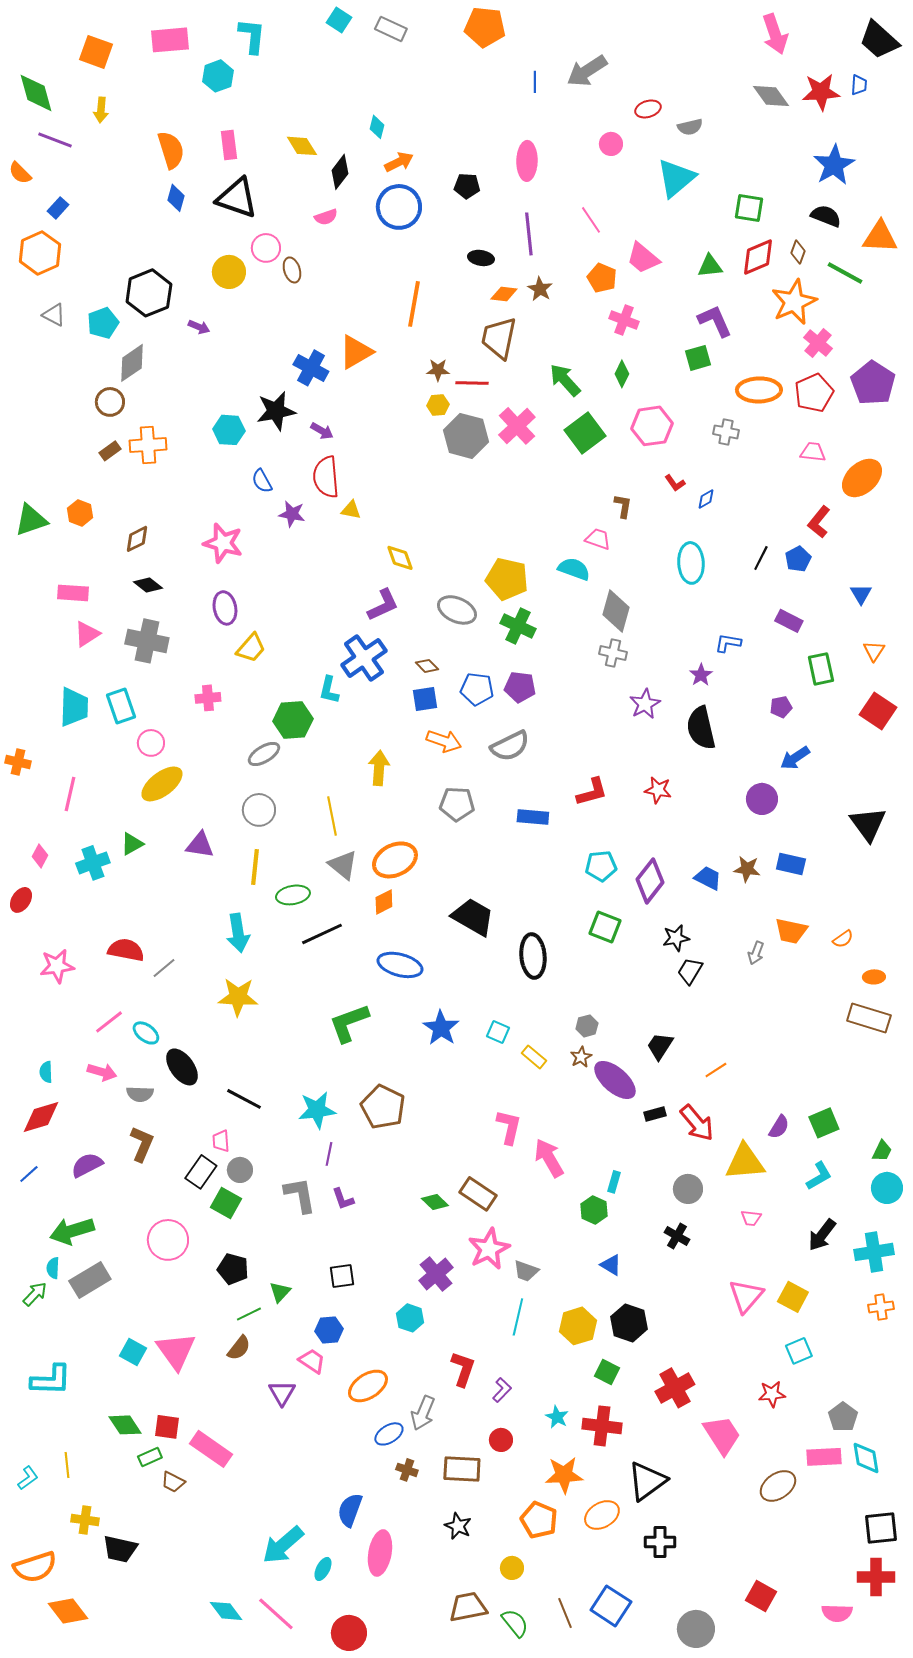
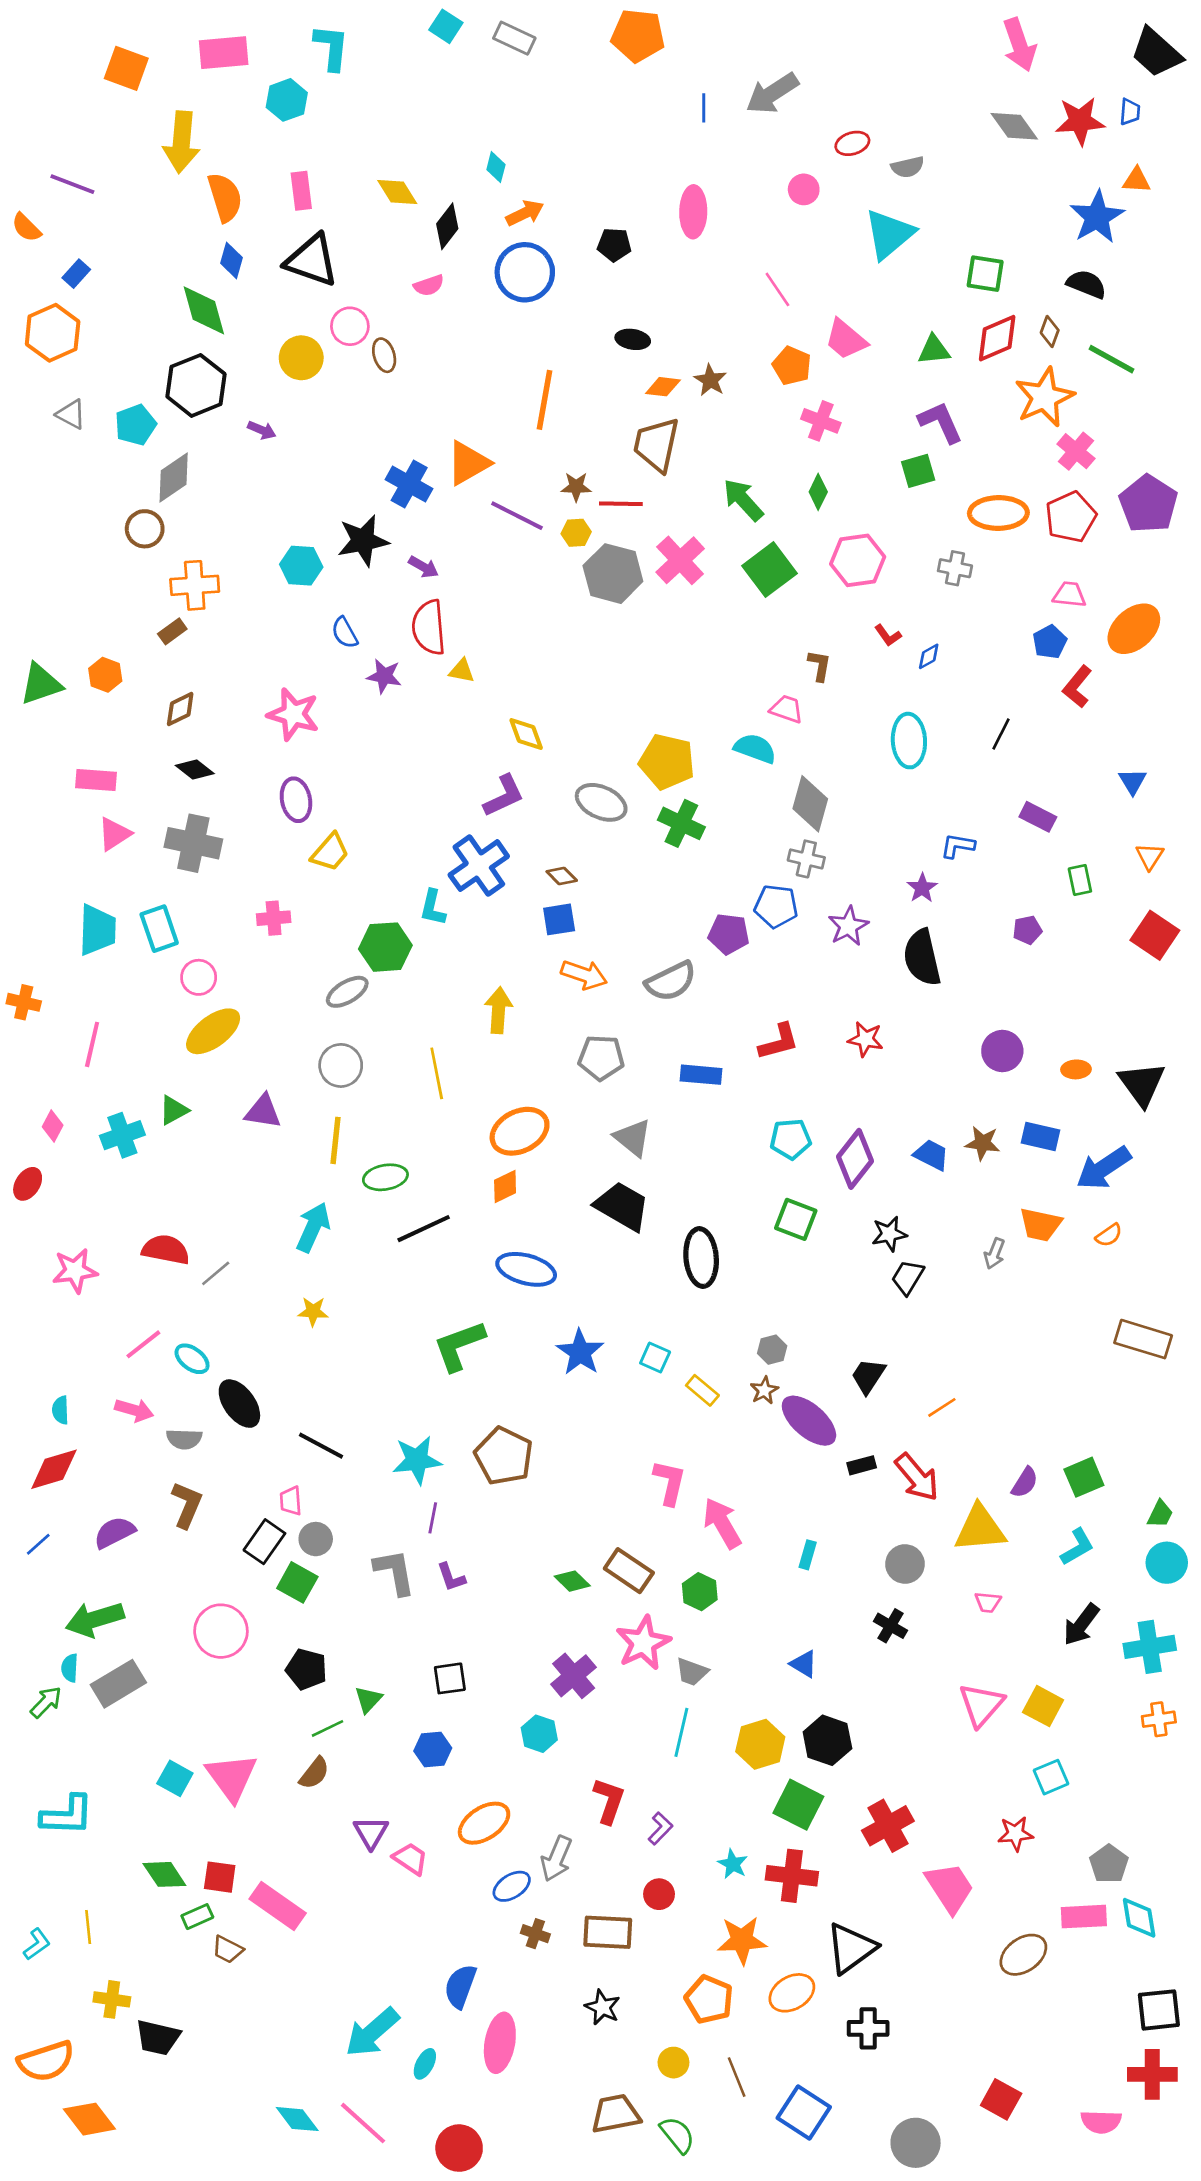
green diamond: (36, 93) -> (204, 310), moved
yellow arrow: (101, 110) -> (182, 142), moved, size x1.8
purple line: (529, 234) -> (517, 516), moved, turned -57
orange triangle: (880, 237) -> (1136, 180), moved, size x0.6
brown rectangle: (110, 451) -> (172, 631), moved
blue pentagon: (798, 559) -> (1050, 642), moved
green rectangle: (821, 669) -> (1080, 880), size x0.7
purple pentagon: (520, 687) -> (729, 934), moved
blue pentagon: (477, 689) -> (776, 906), moved
blue arrow: (795, 758) -> (1104, 1168), moved, size x1.4
gray triangle: (343, 865) -> (633, 1138), moved
cyan arrow: (238, 933) -> (313, 1227), turned -147
orange ellipse: (874, 977) -> (1076, 1069), moved
yellow star: (238, 997) -> (313, 1311), size x0.6
green hexagon: (594, 1210) -> (700, 1592), moved
pink trapezoid: (312, 1361) -> (410, 1859), moved
green square: (607, 1372) -> (798, 1805), size x1.5
brown line: (565, 1613) -> (737, 2077), moved

